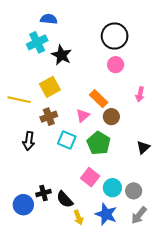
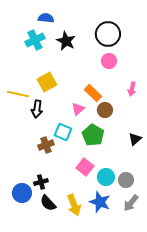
black star: (62, 55) -> (66, 41), moved
brown cross: (49, 117) -> (46, 145), moved
black arrow: (29, 141) -> (37, 109), moved
black semicircle: (65, 199) -> (48, 203), moved
yellow arrow: (78, 217) -> (74, 205), size x1.5

